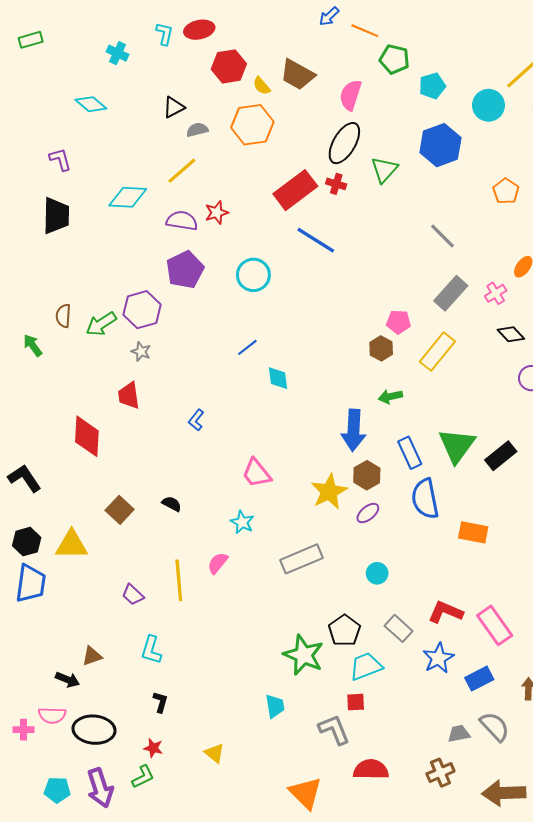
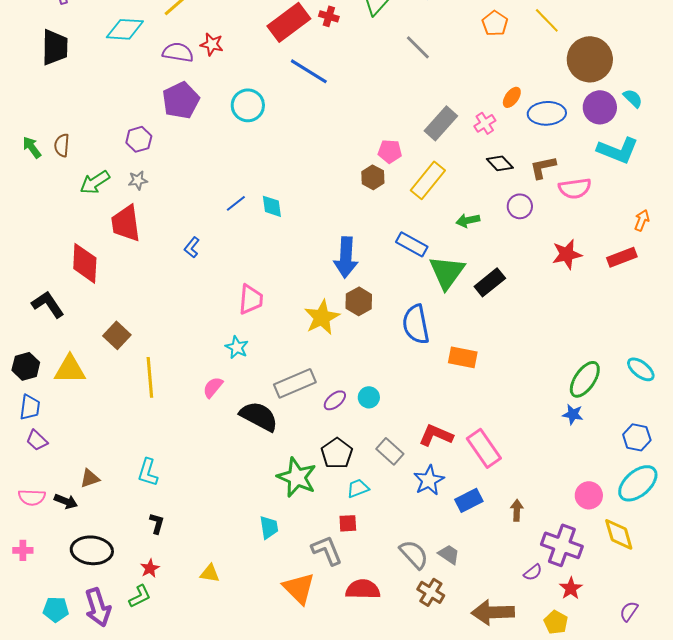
red star: (217, 213) -> (212, 44), turned 30
gray line: (442, 236) -> (418, 47), moved
purple hexagon: (142, 310) -> (139, 139), size x0.7
green arrow: (101, 324) -> (95, 182), moved
green arrow: (33, 345) -> (32, 147), moved
blue line: (247, 347) -> (236, 203), moved
gray star: (141, 352) -> (138, 180), turned -30
red trapezoid: (129, 395) -> (126, 223), size x1.4
green arrow: (390, 396) -> (468, 220), moved
blue rectangle: (410, 453) -> (412, 244), moved, turned -36
pink trapezoid: (256, 473) -> (251, 299), turned -136
black L-shape: (25, 478) -> (48, 304), moved
black semicircle: (172, 504) -> (259, 416), moved, size x2.0
purple ellipse: (368, 513) -> (335, 400), moved
yellow line: (179, 580) -> (150, 377), moved
blue trapezoid: (31, 584) -> (30, 407), size x0.7
purple trapezoid: (133, 595) -> (37, 440), moved
cyan trapezoid: (366, 666) -> (358, 488), size x0.7
pink semicircle: (52, 715) -> (32, 497), moved
gray semicircle: (495, 727) -> (414, 554), moved
gray trapezoid: (459, 734) -> (449, 554), turned 45
red star: (153, 748) -> (150, 568), turned 30
yellow triangle: (215, 753) -> (210, 573), turned -30
brown cross: (440, 773) -> (431, 592), turned -36
orange triangle: (306, 793) -> (299, 588), moved

